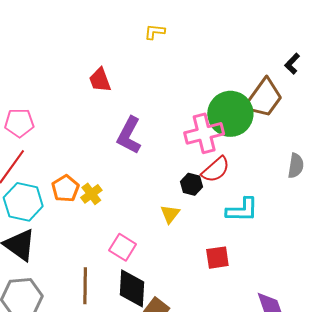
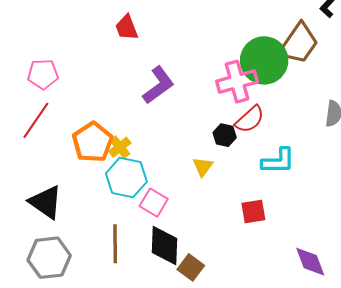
purple L-shape: (129, 135) -> (158, 85), turned -153
orange pentagon: (65, 188) -> (93, 142), size x1.4
cyan hexagon: (23, 202) -> (126, 178), moved

